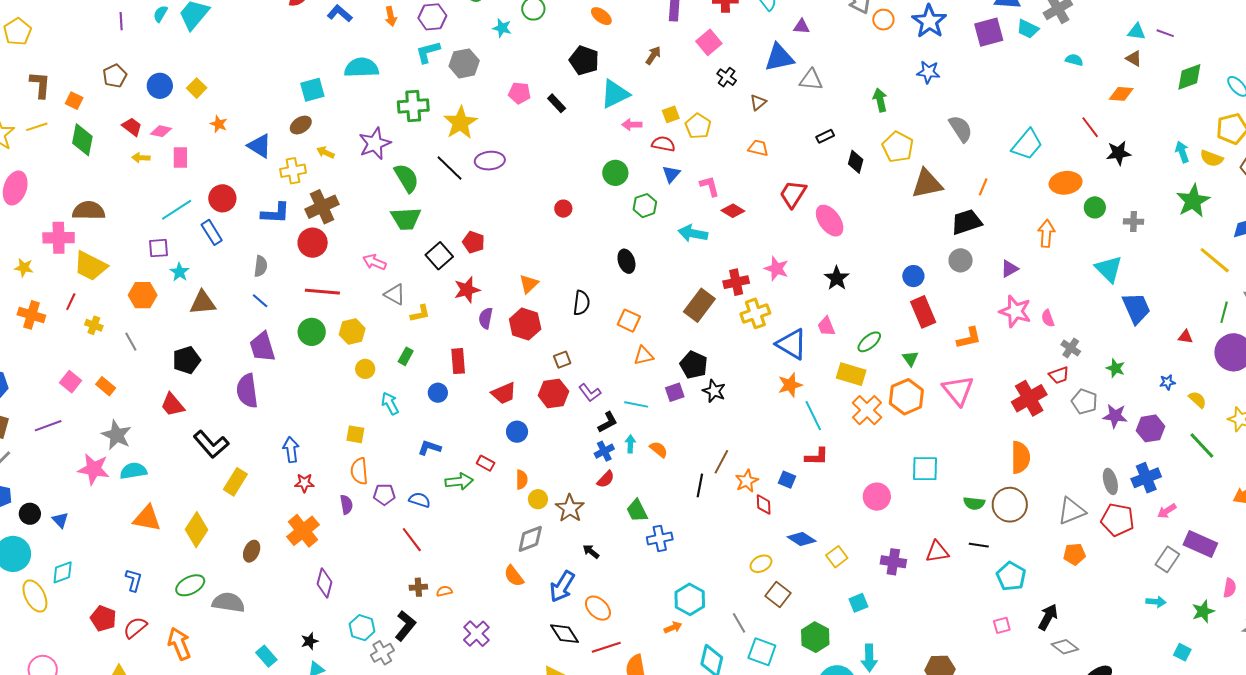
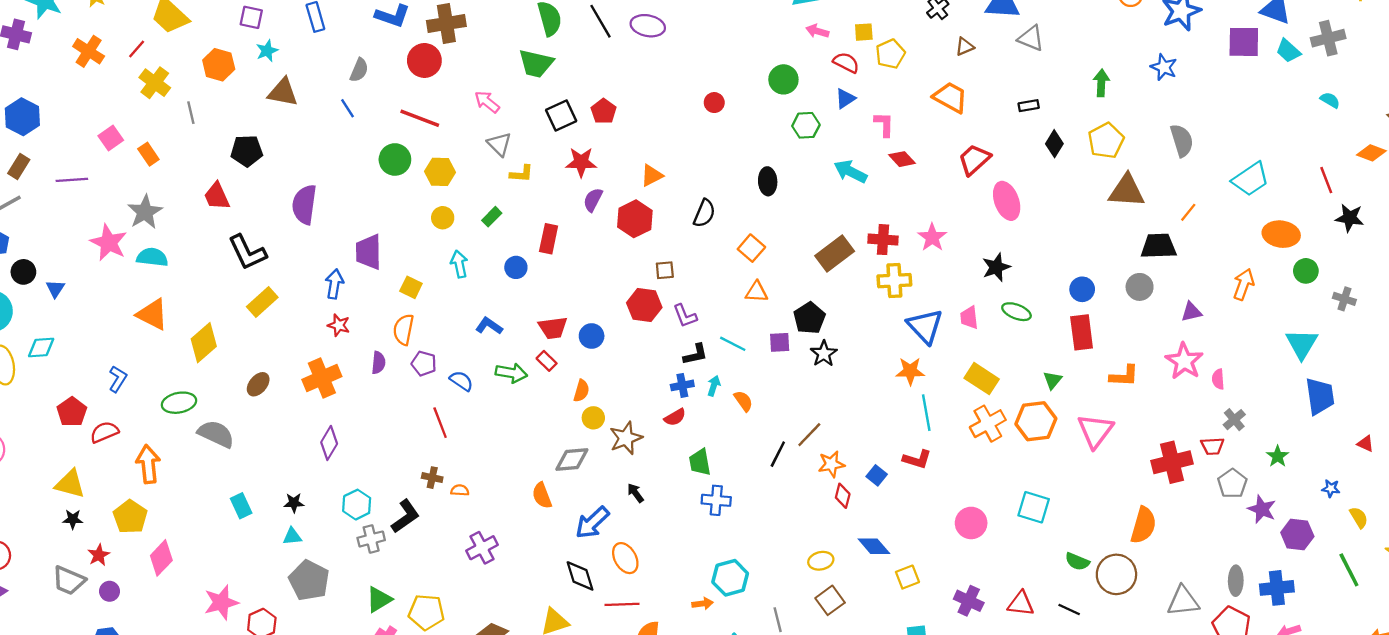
orange trapezoid: (758, 148) -> (950, 97), size x1.5
yellow cross: (94, 325) -> (155, 83), size x1.5
green ellipse: (869, 342) -> (1016, 312), moved, turned 45
purple trapezoid: (262, 347) -> (369, 252), moved
red trapezoid: (504, 393) -> (553, 328), moved

